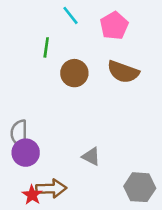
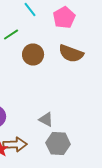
green line: (46, 47) -> (11, 34), turned 49
gray hexagon: (140, 187) -> (58, 144), moved

